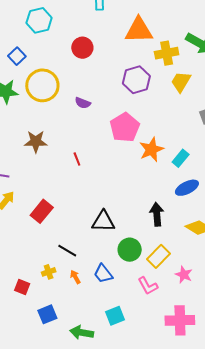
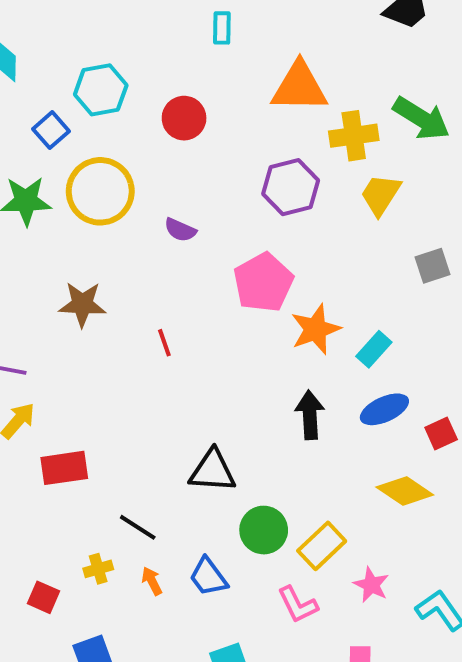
cyan hexagon: (39, 20) -> (101, 90), moved
red rectangle: (42, 211) -> (64, 468), moved, turned 40
black arrow: (157, 214) -> (310, 415), moved

